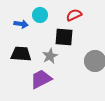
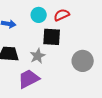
cyan circle: (40, 15) -> (39, 15), moved

